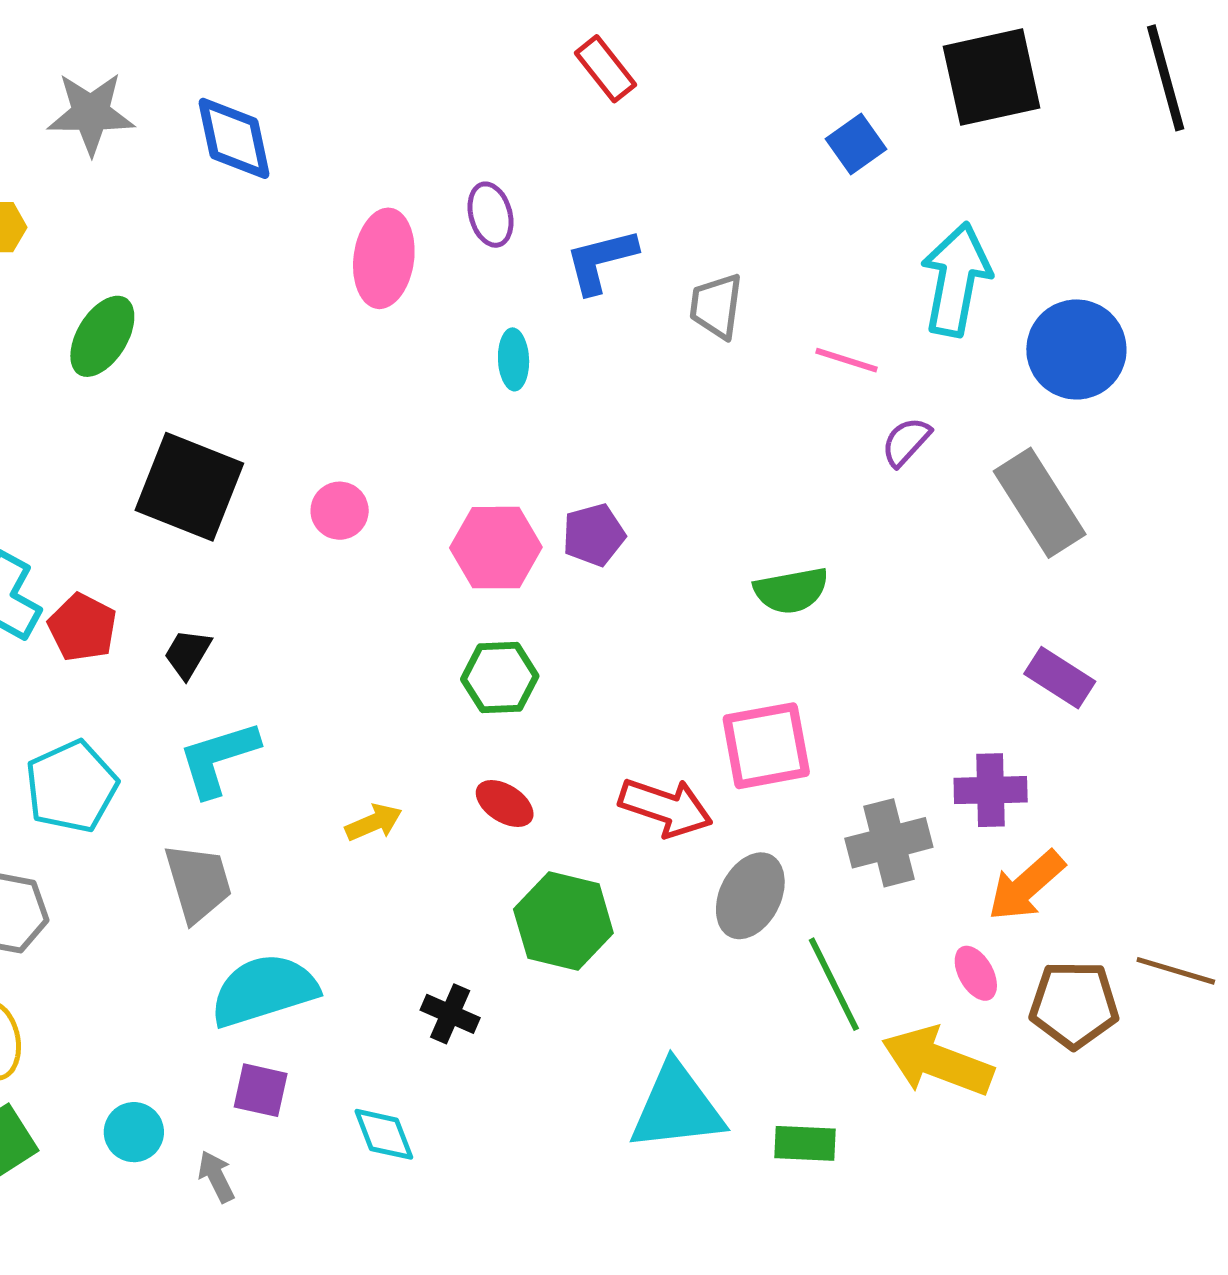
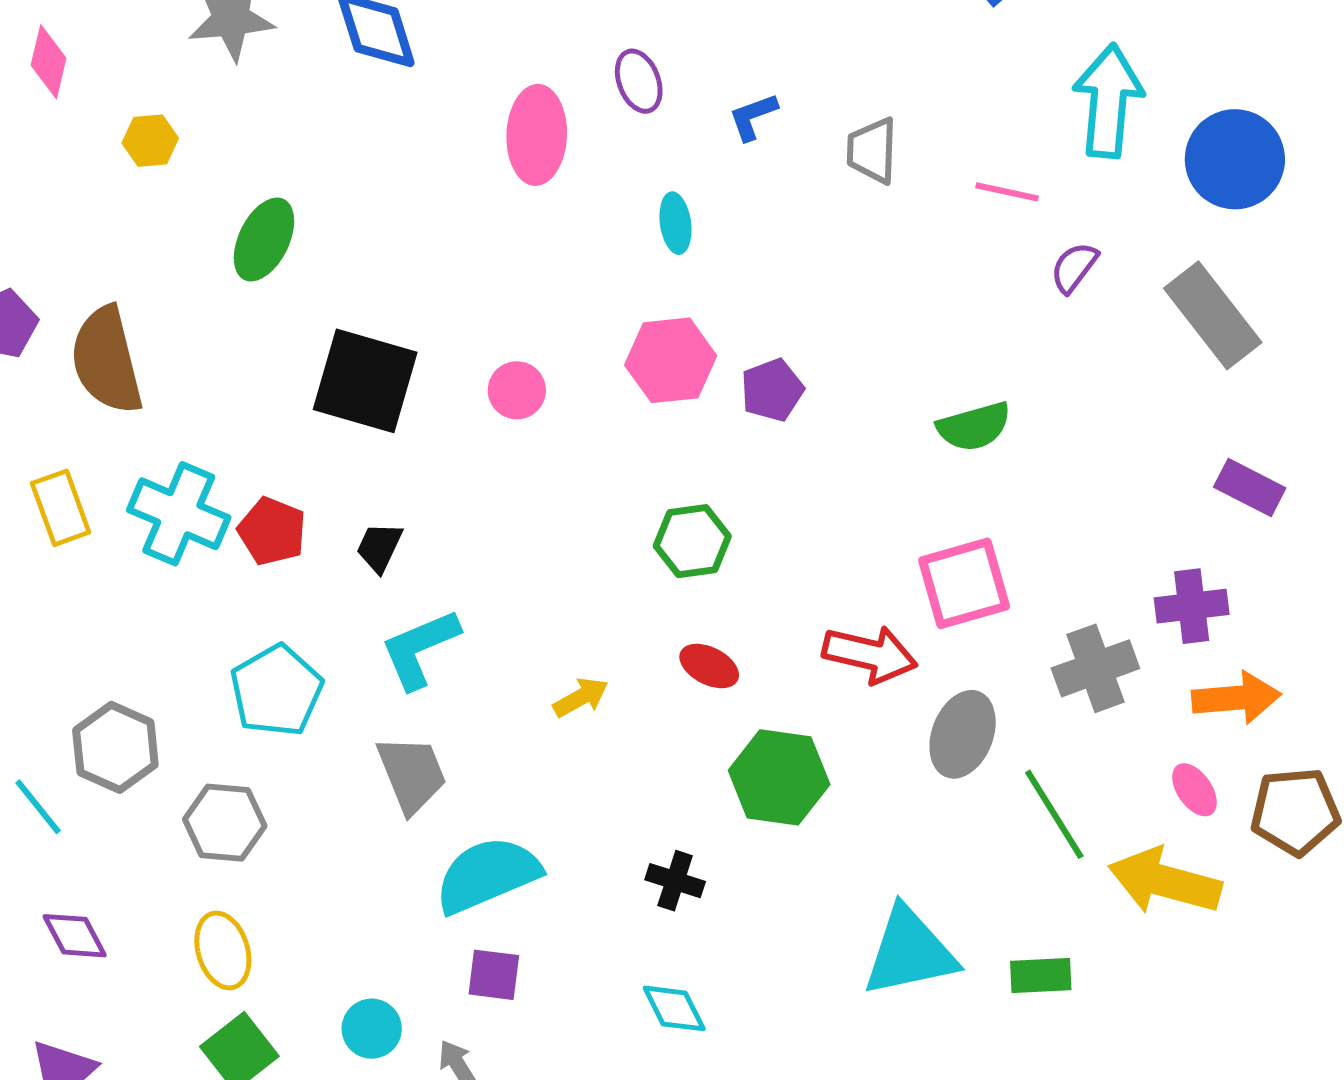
blue L-shape: (601, 261) -> (753, 117), size x0.7
pink hexagon: (496, 548) -> (671, 360), moved
orange arrow: (1026, 886) -> (1236, 698), turned -138
cyan diamond: (384, 1134) -> (674, 1008), moved

